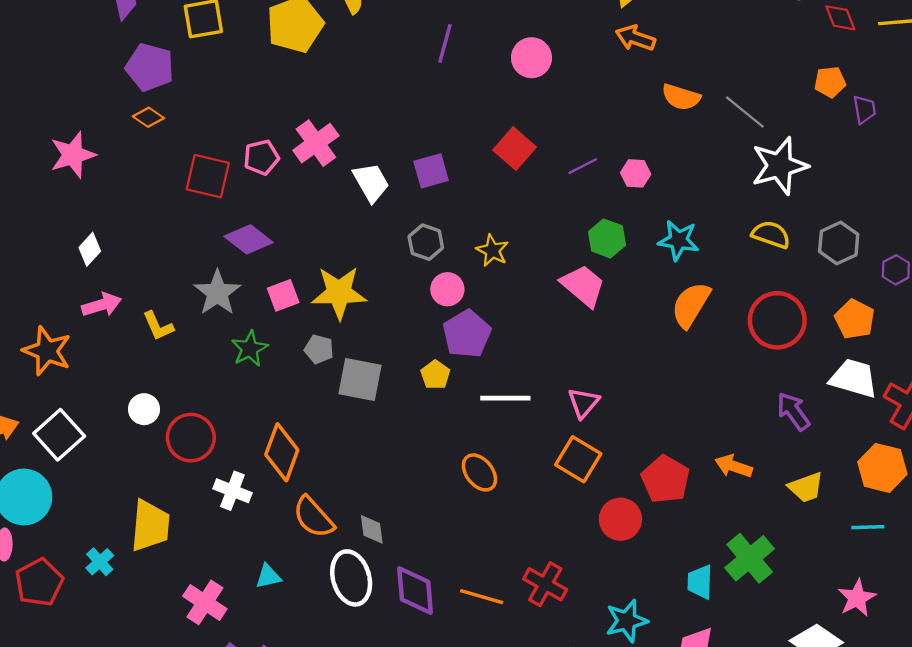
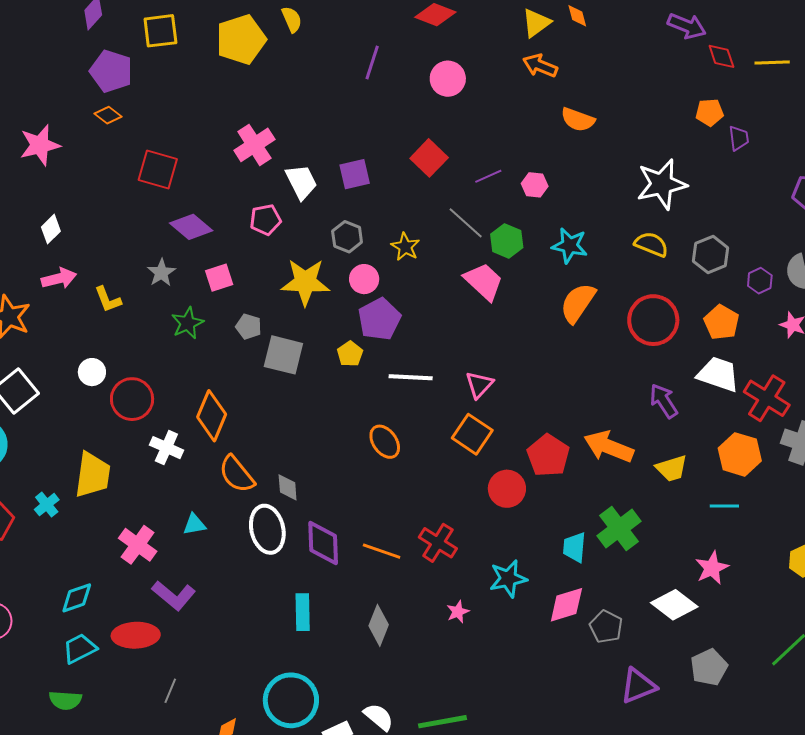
gray line: (745, 112) -> (466, 223), moved
pink pentagon: (261, 157) -> (266, 220), moved
gray star: (217, 293) -> (161, 273), size x0.7
yellow star: (339, 293) -> (305, 282), moved
orange arrow: (734, 466) -> (609, 447), size x1.5

